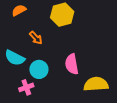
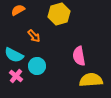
pink semicircle: (72, 64) -> (79, 56), moved
pink cross: (26, 87) -> (16, 76), moved, turned -32

